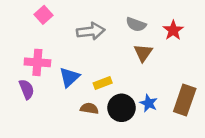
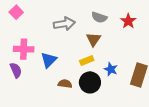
pink square: (43, 15) -> (16, 12), moved
brown triangle: (143, 53) -> (93, 39), moved
yellow rectangle: (103, 83) -> (87, 60), moved
blue star: (149, 103) -> (111, 69), moved

